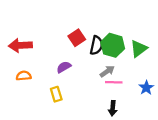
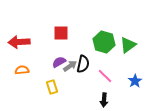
red square: (77, 38) -> (61, 33), moved, turned 35
black semicircle: (96, 45) -> (83, 64), moved
gray arrow: (107, 71) -> (70, 66), moved
pink line: (114, 82) -> (105, 76), turned 42

